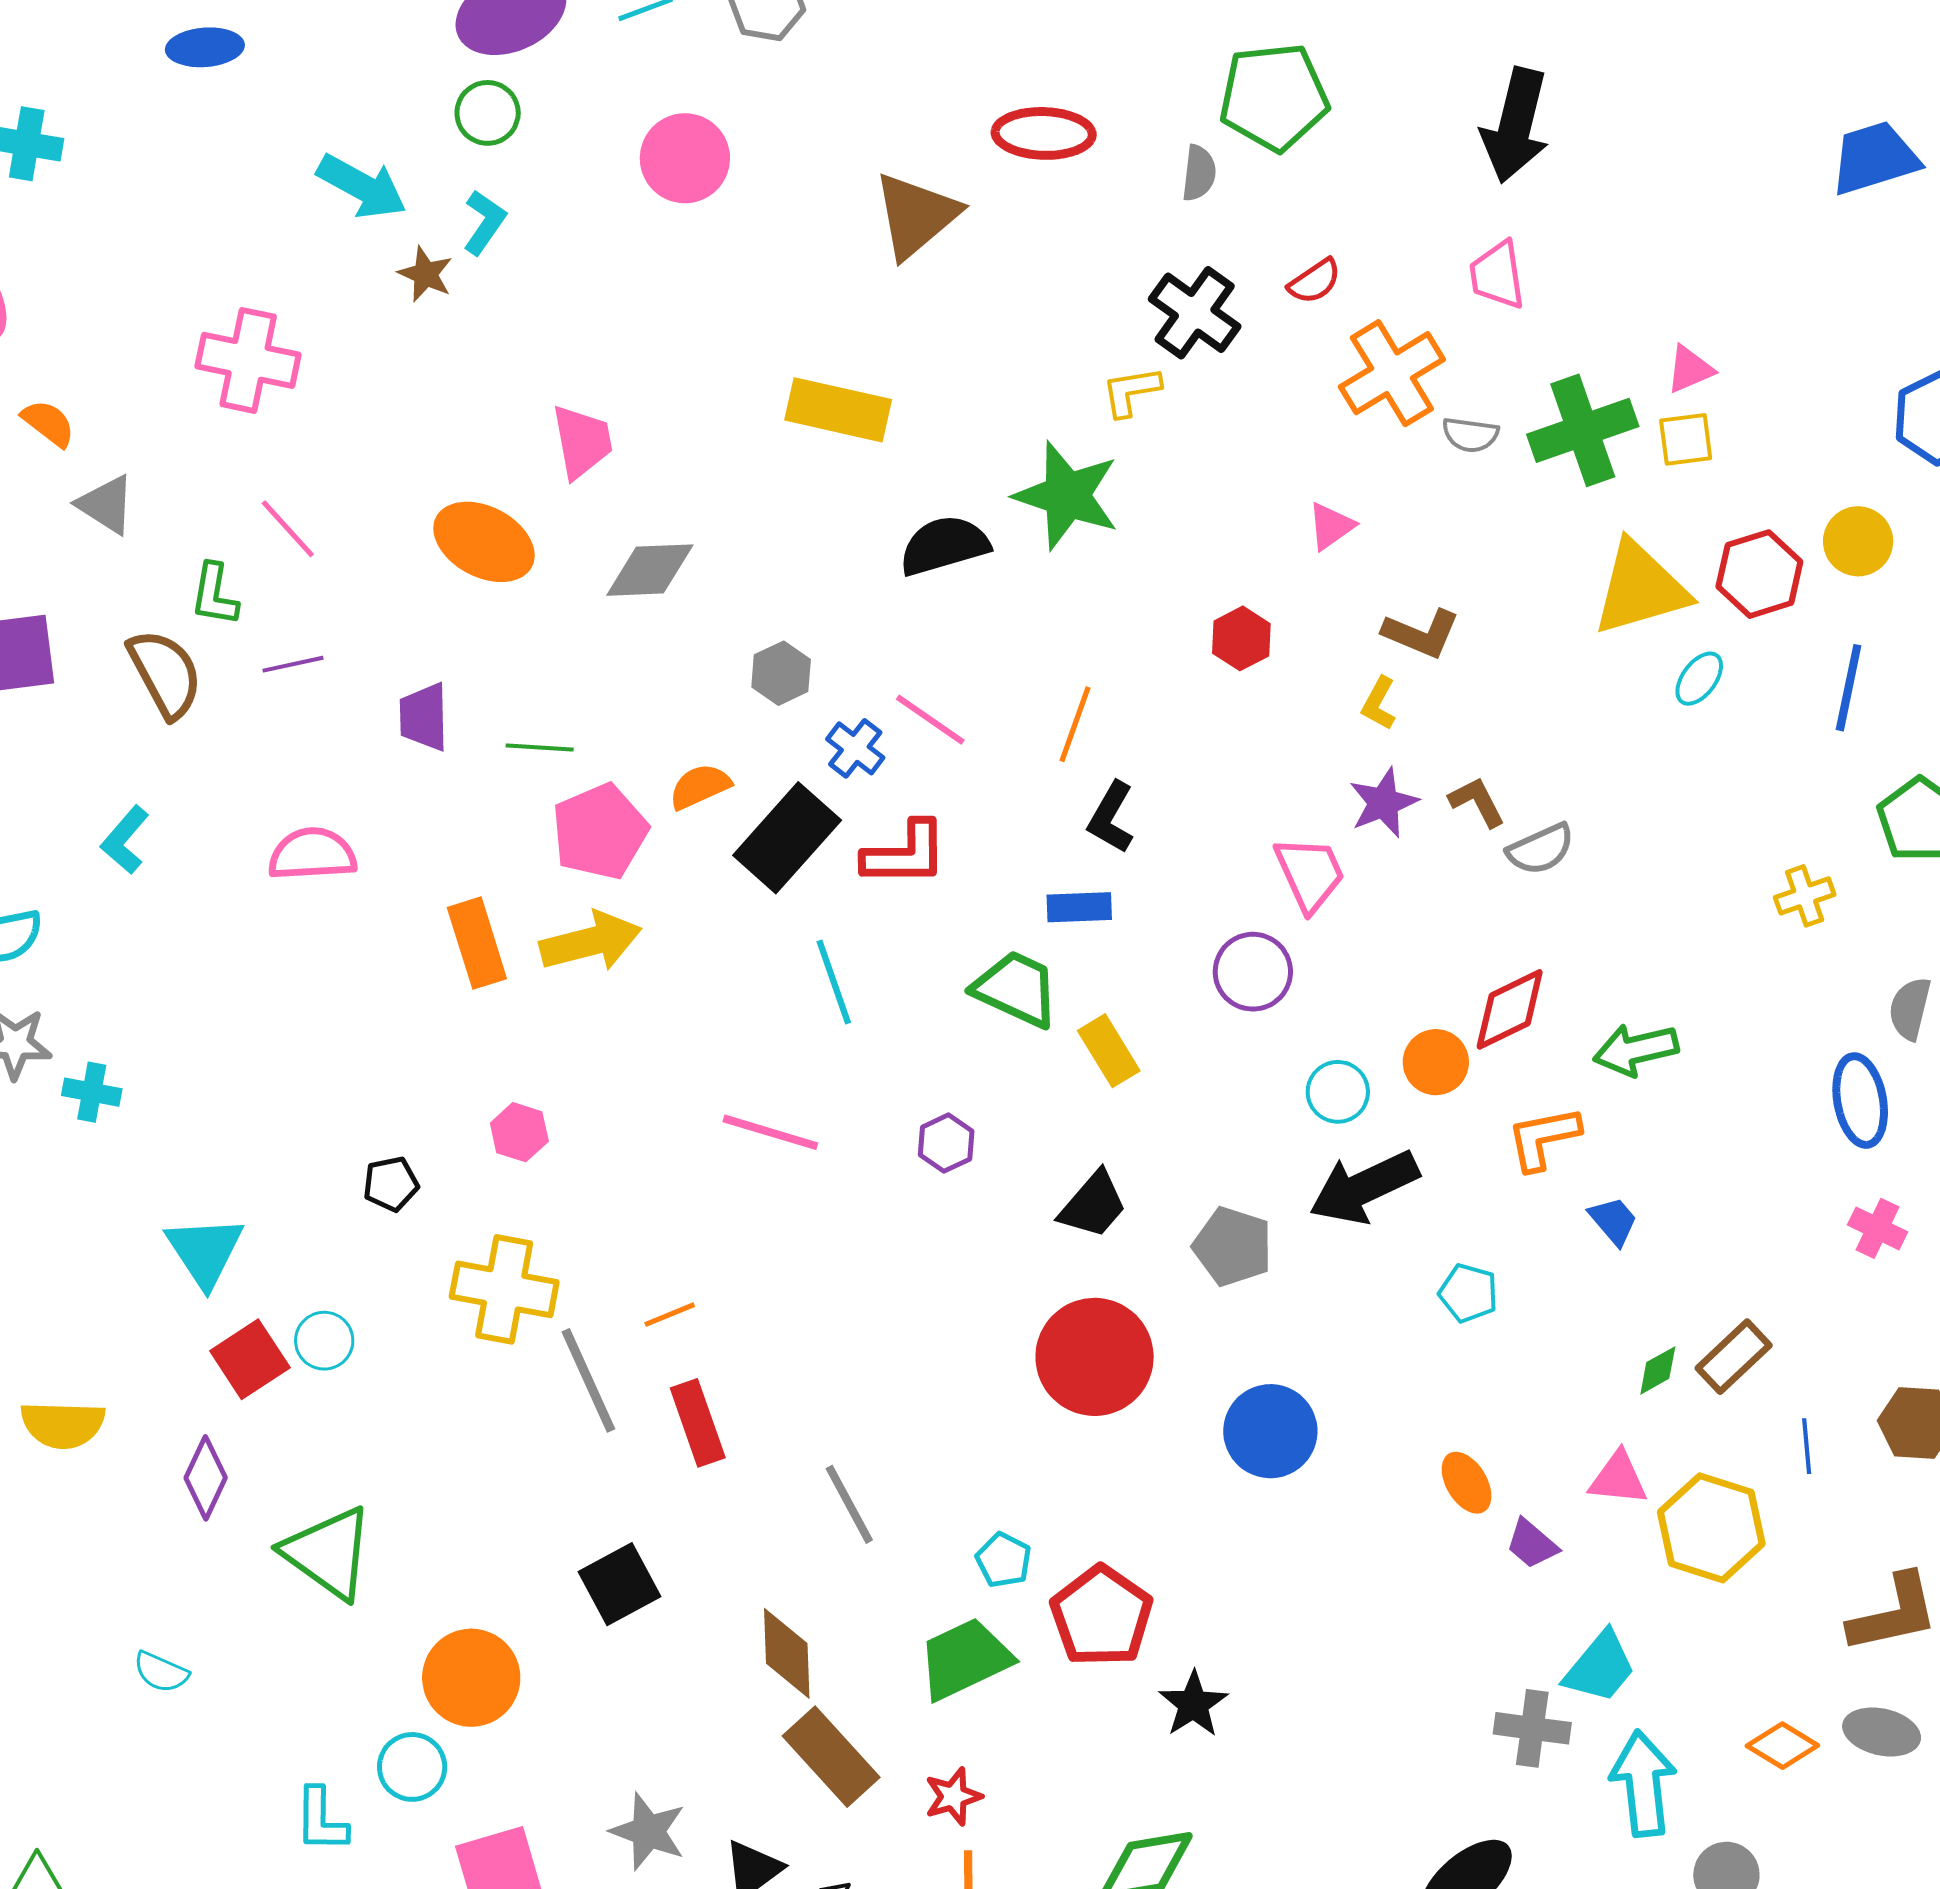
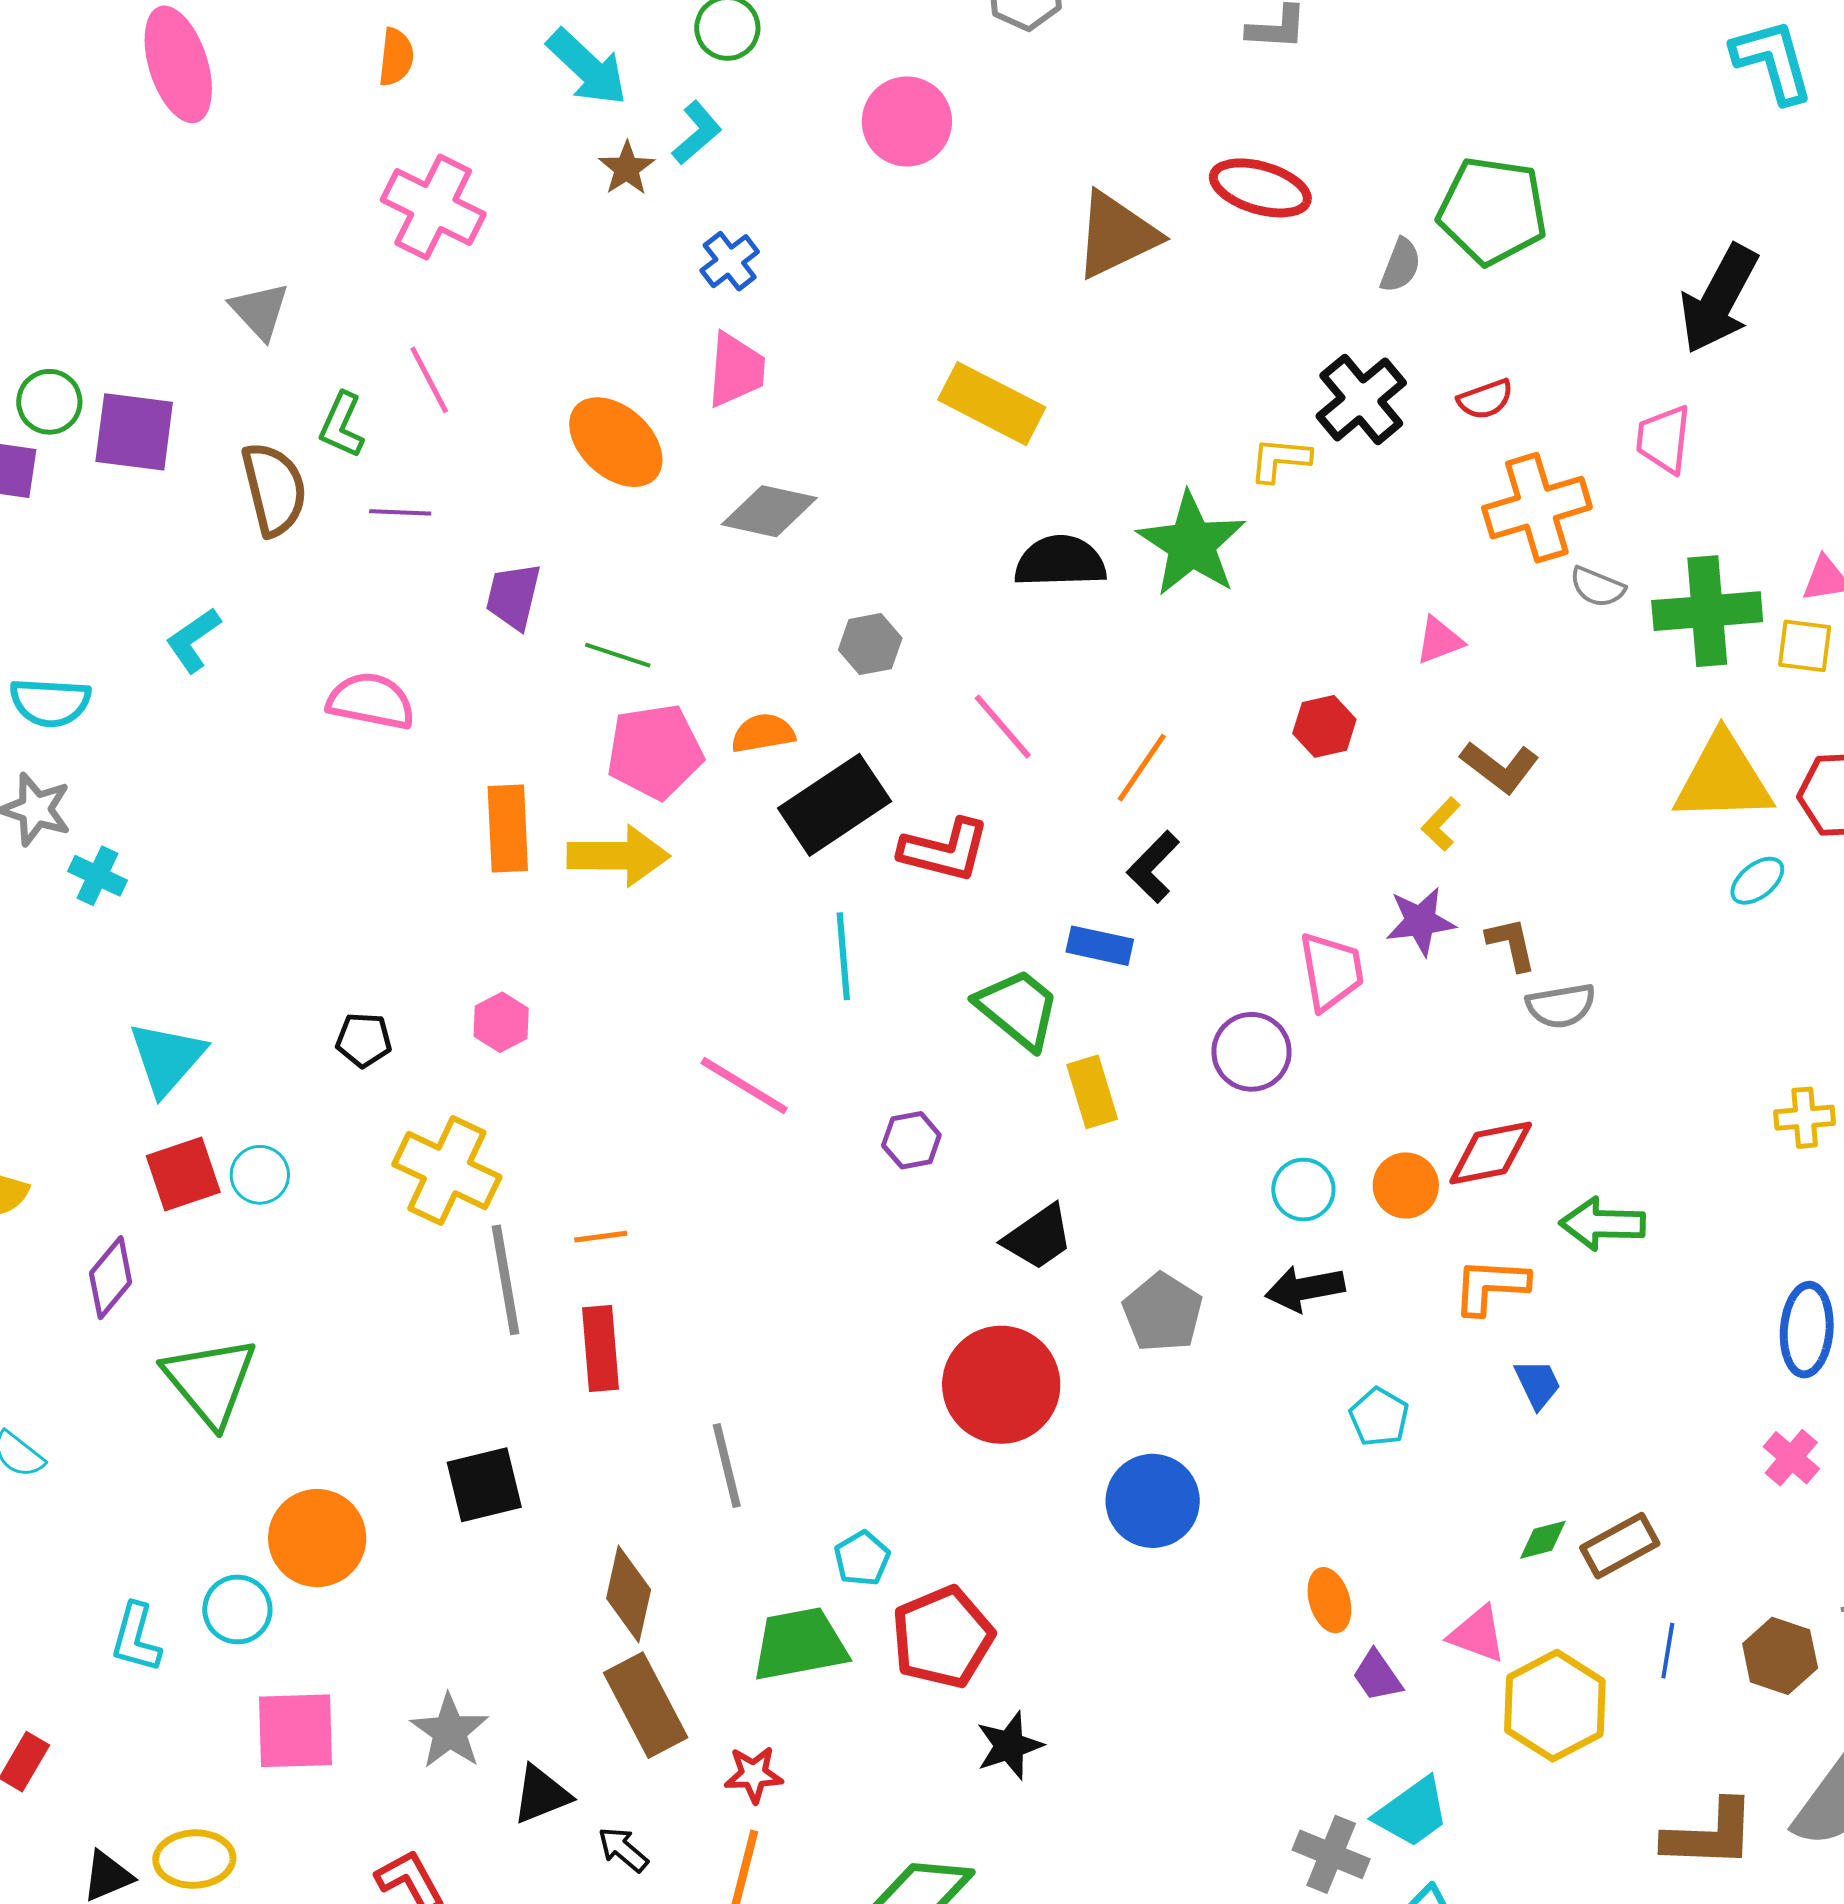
orange semicircle: (48, 423) -> (396, 57), moved, turned 44
blue cross: (855, 748) -> (730, 261), moved
black arrow: (1364, 1187) -> (1305, 1289), size x0.7

